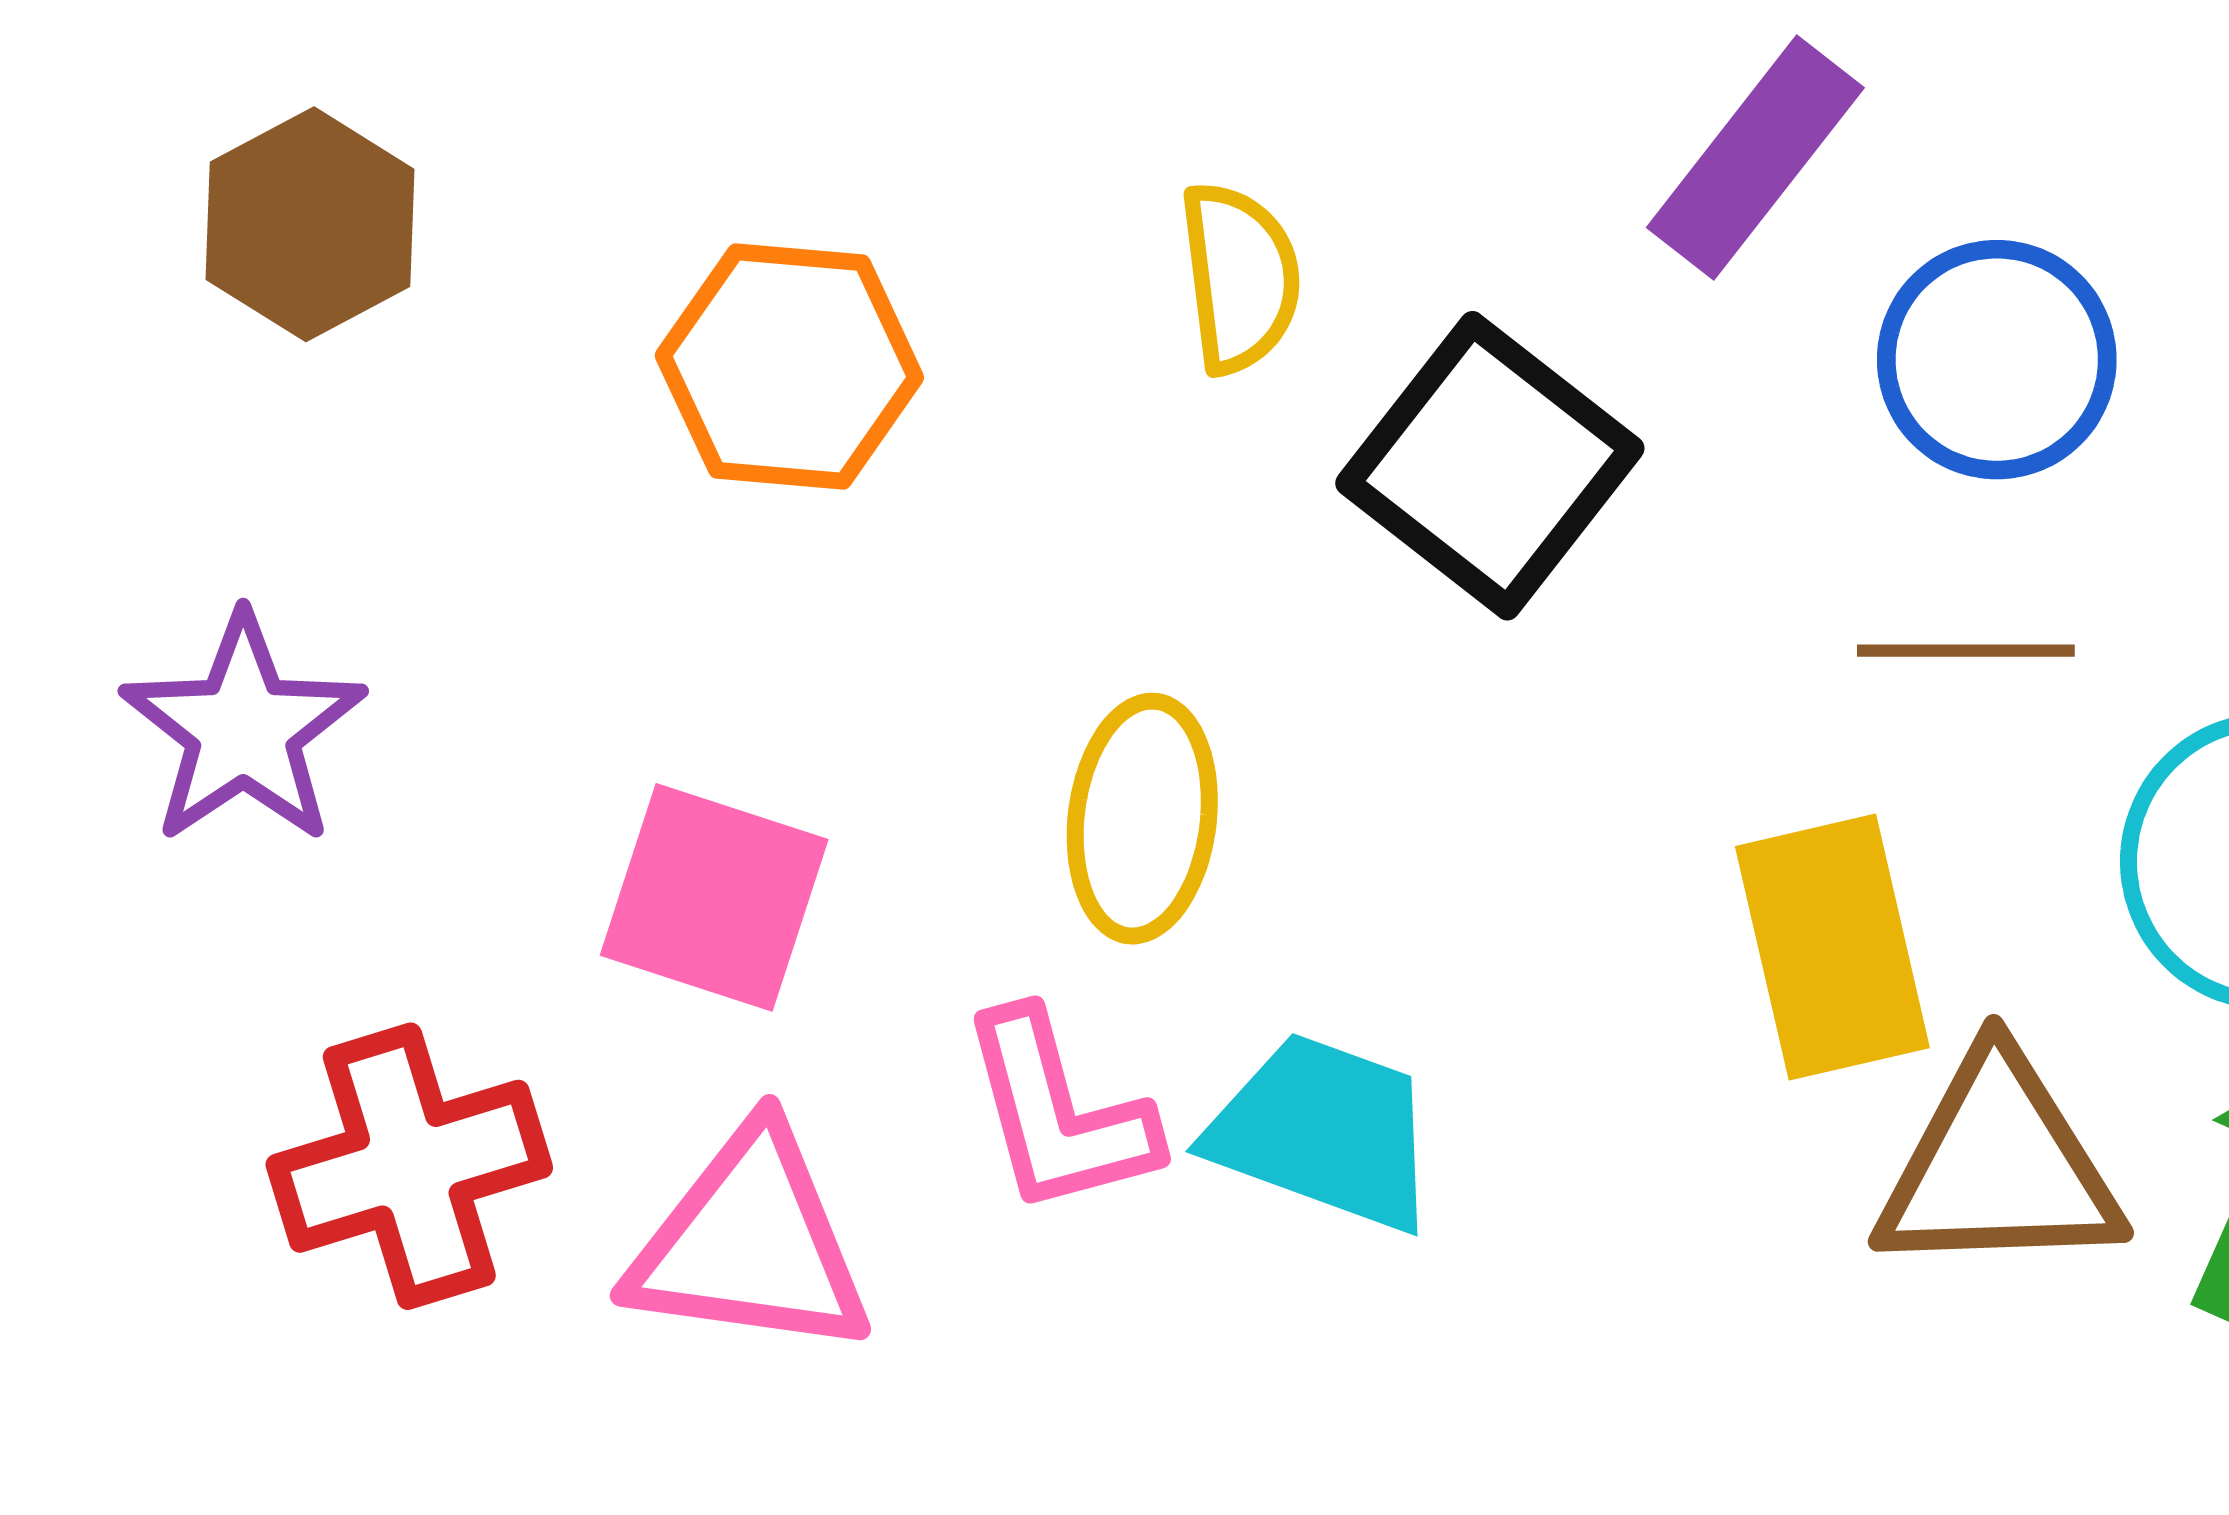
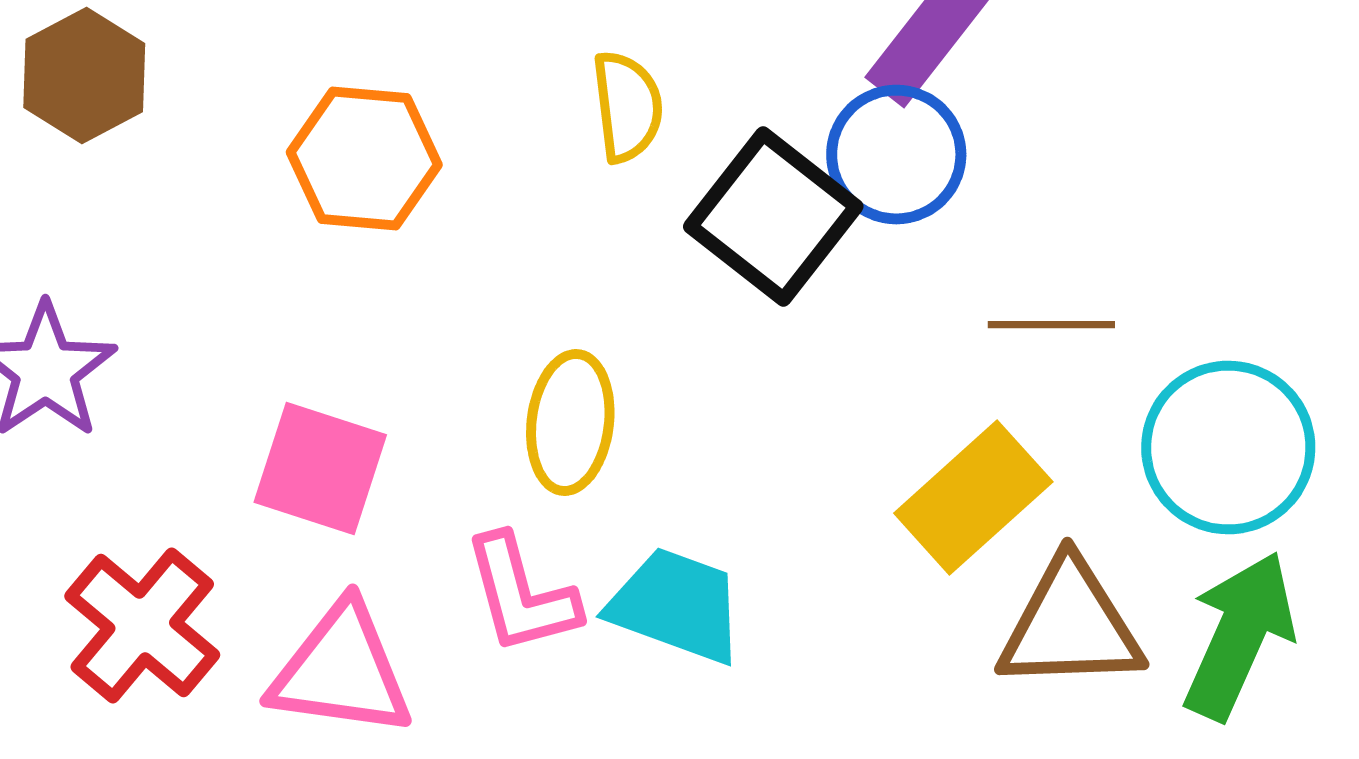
blue circle: (1997, 360) -> (896, 155), moved
yellow rectangle: (1832, 947) -> (973, 498), turned 61
red cross: (409, 1166) -> (142, 626), turned -33

